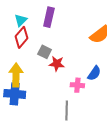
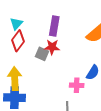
purple rectangle: (49, 17) -> (54, 26), moved
red star: (57, 64) -> (52, 47), moved

